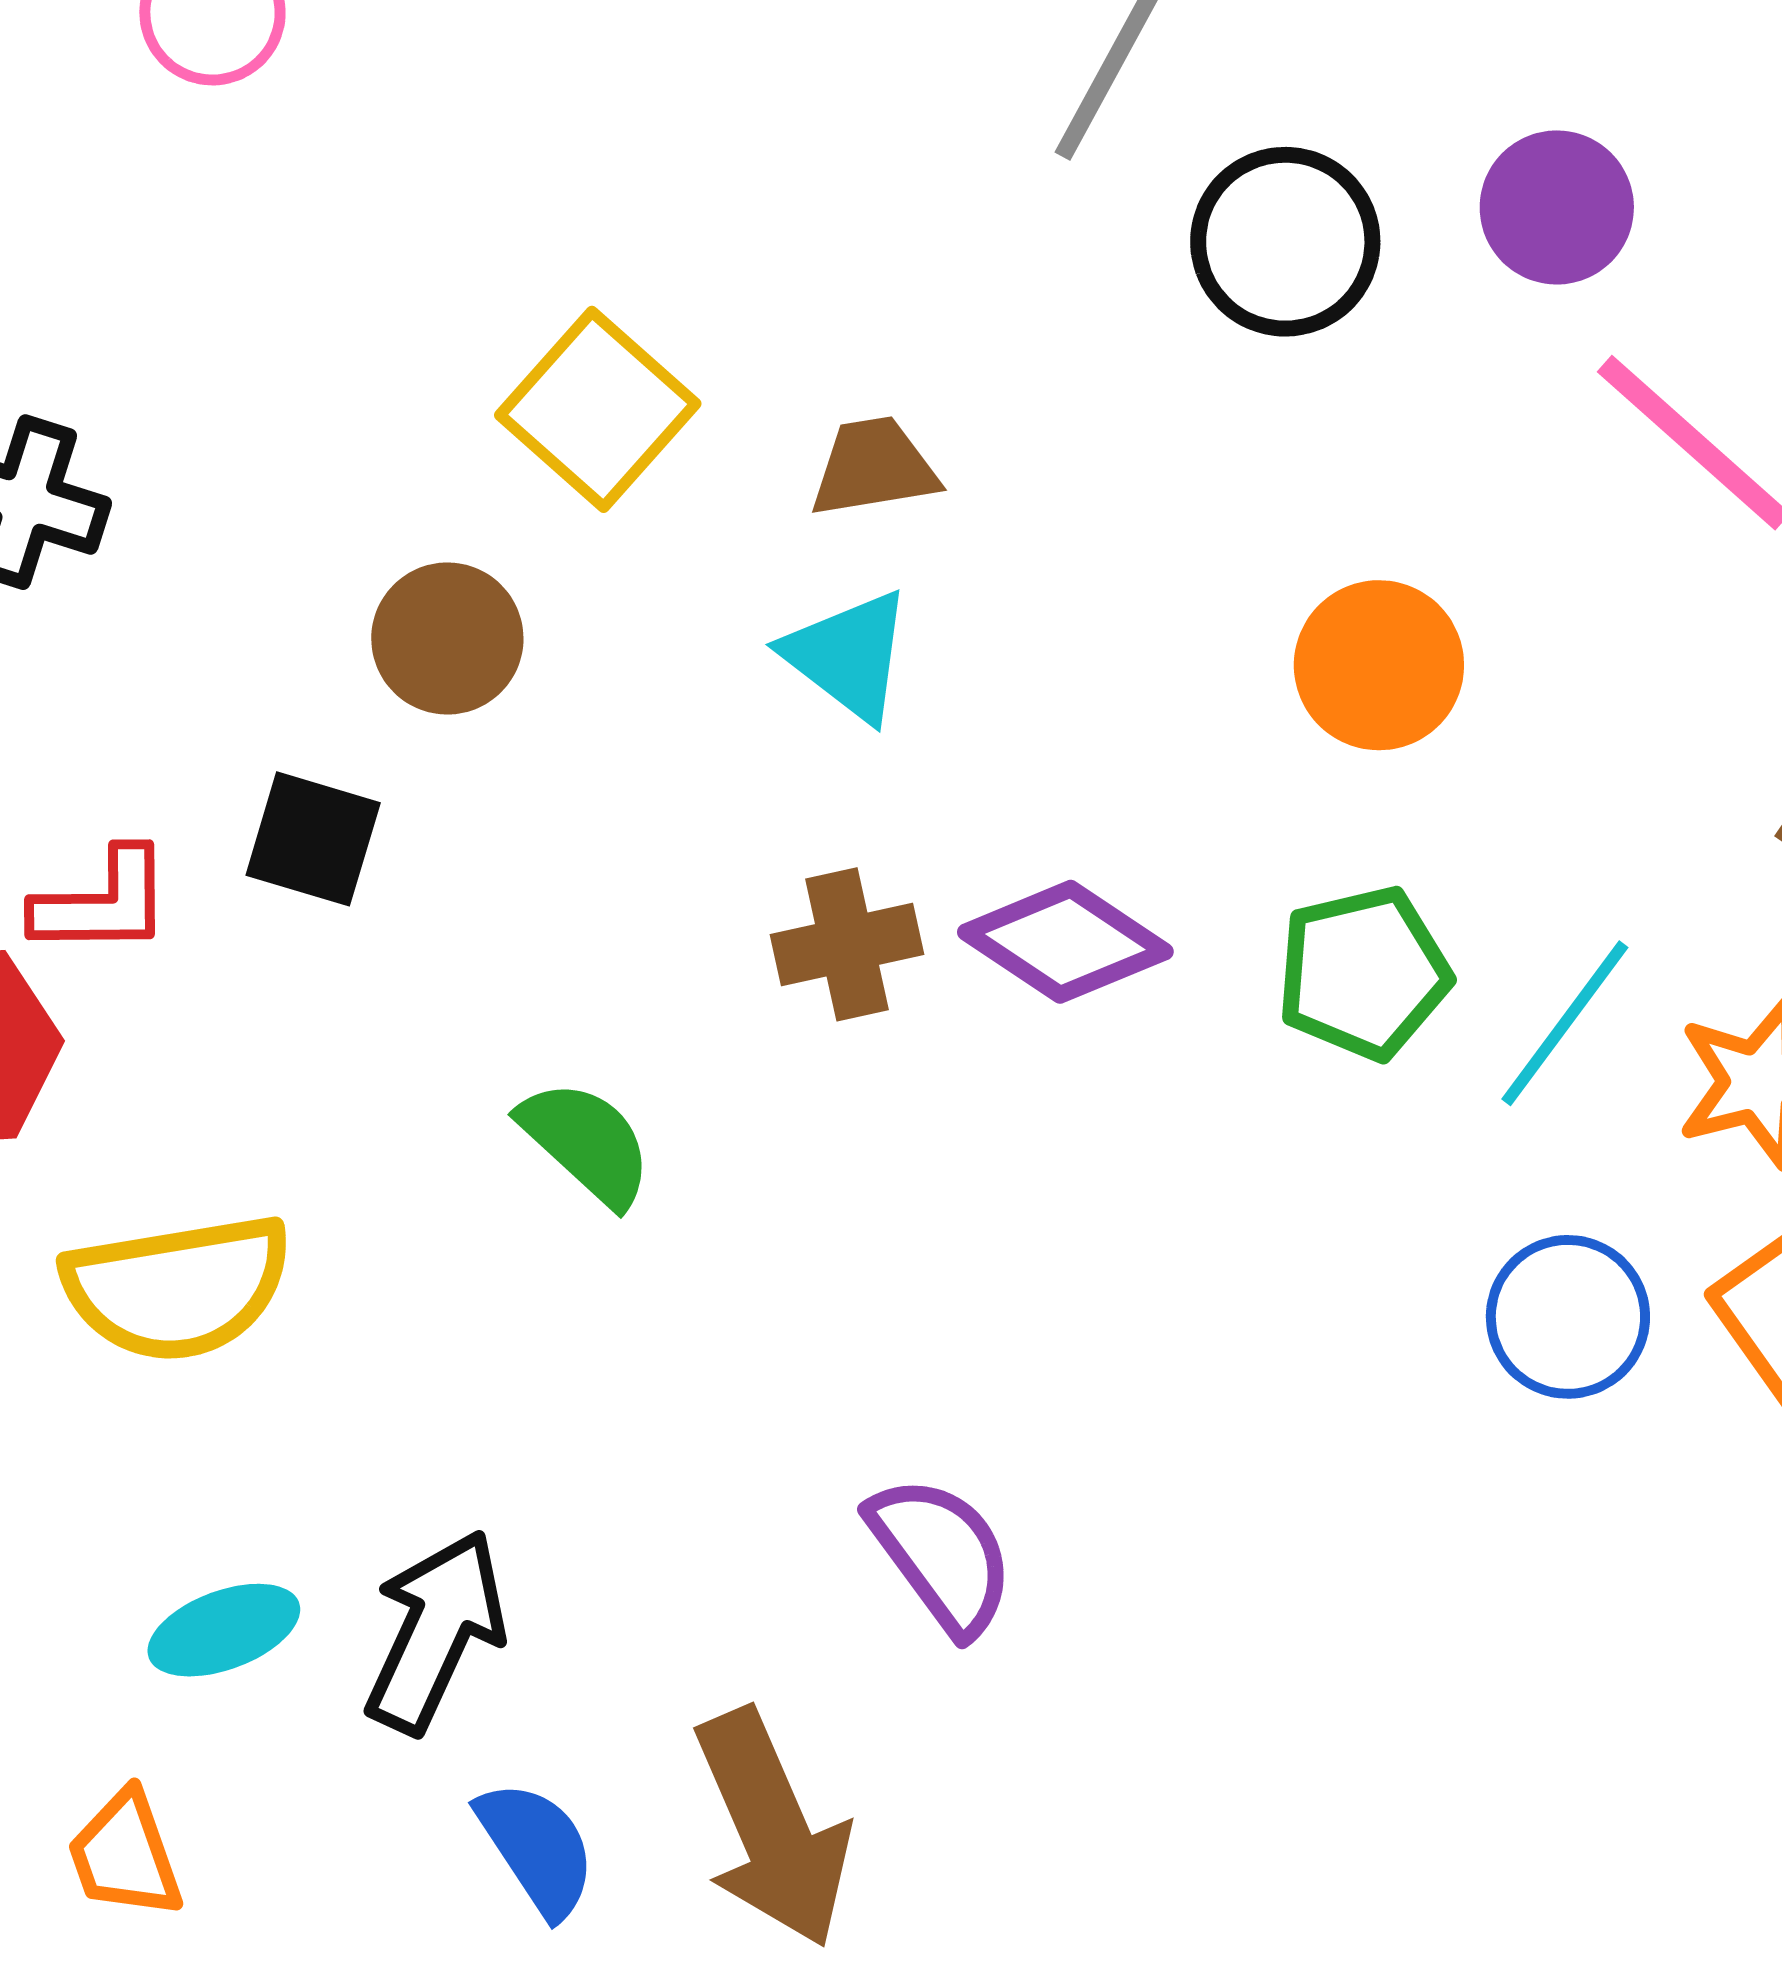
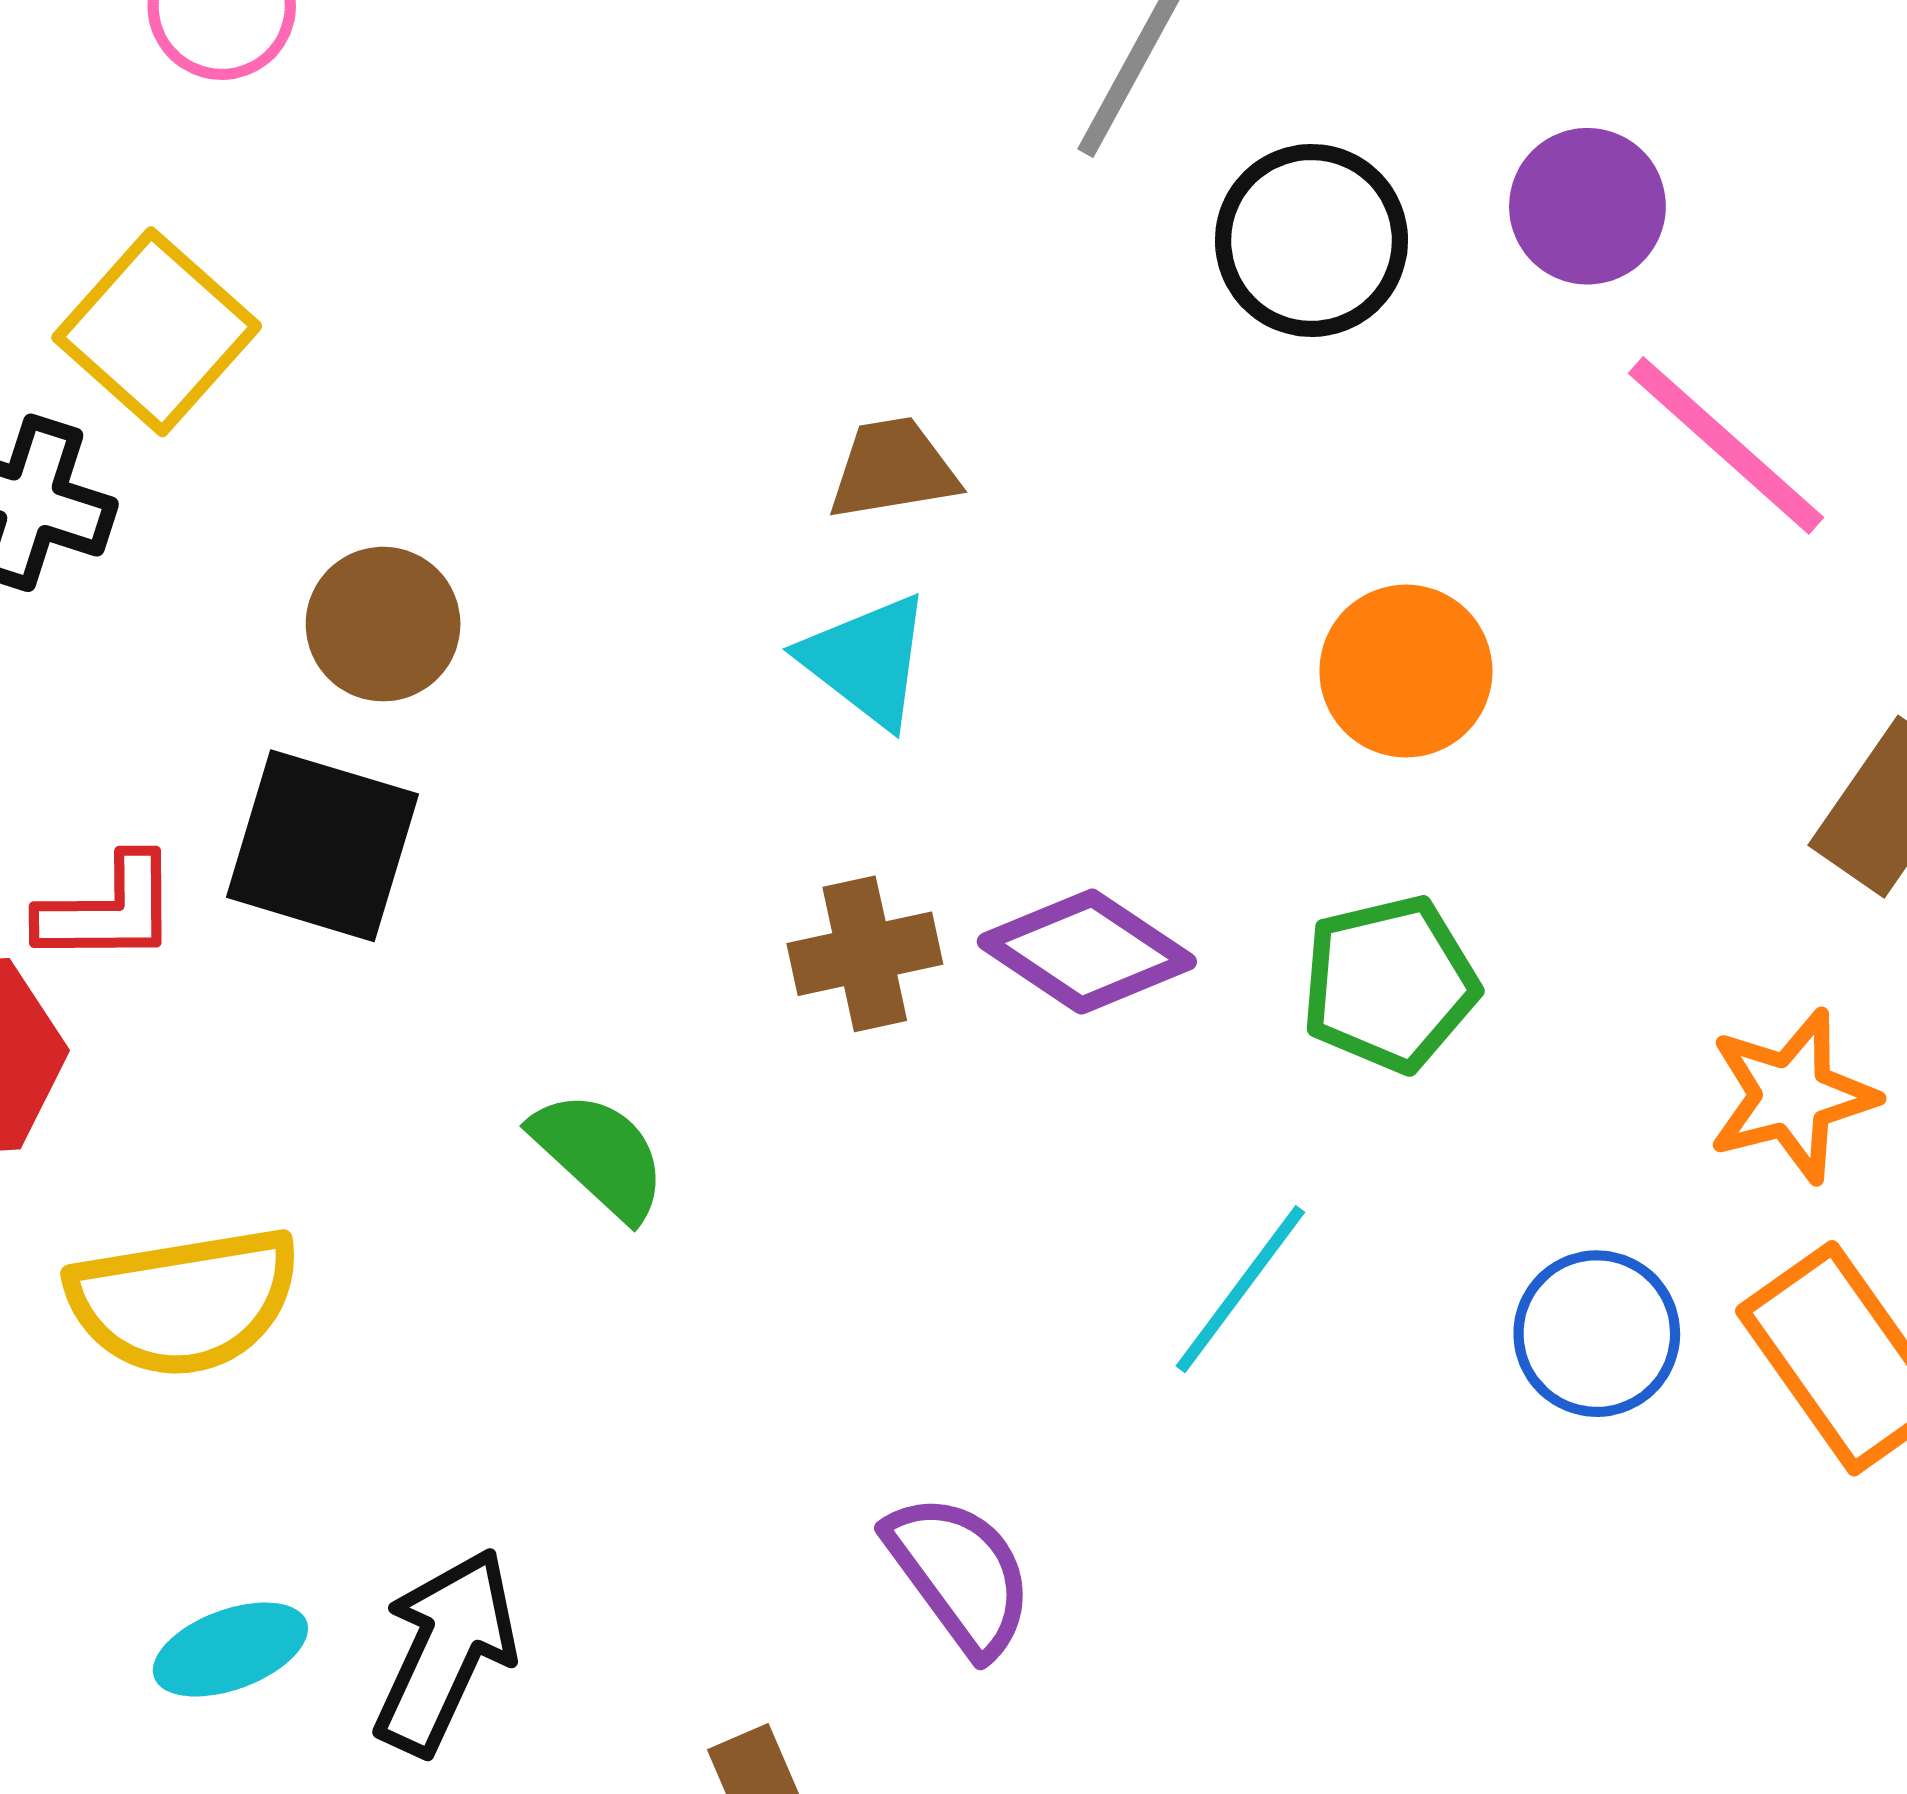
yellow square: (598, 409) -> (157, 332), moved
brown circle: (447, 639) -> (383, 624), moved
black square: (313, 839) -> (322, 846), size x1.4
cyan line: (1565, 1023) -> (1240, 1289), moved

